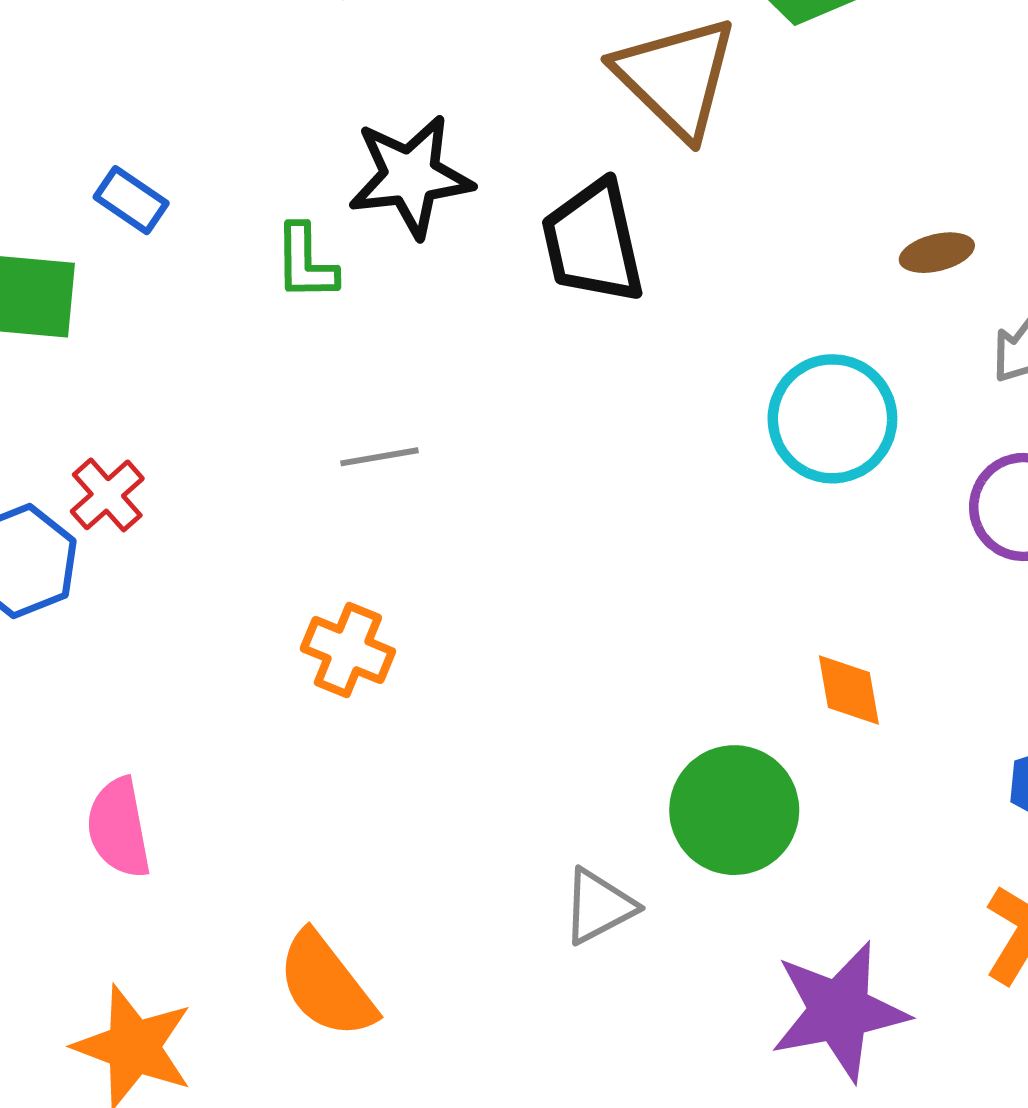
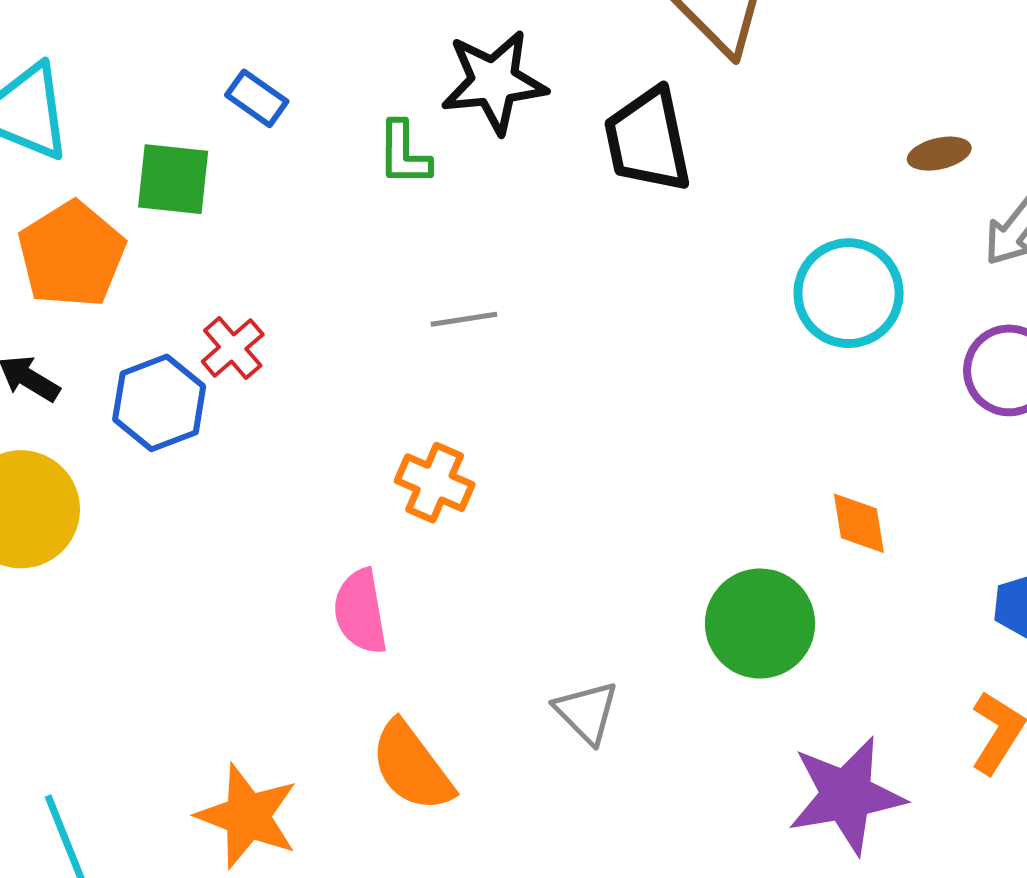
pink semicircle: (119, 828) -> (360, 612), moved
gray triangle: (599, 906) -> (587, 712), moved, turned -48

